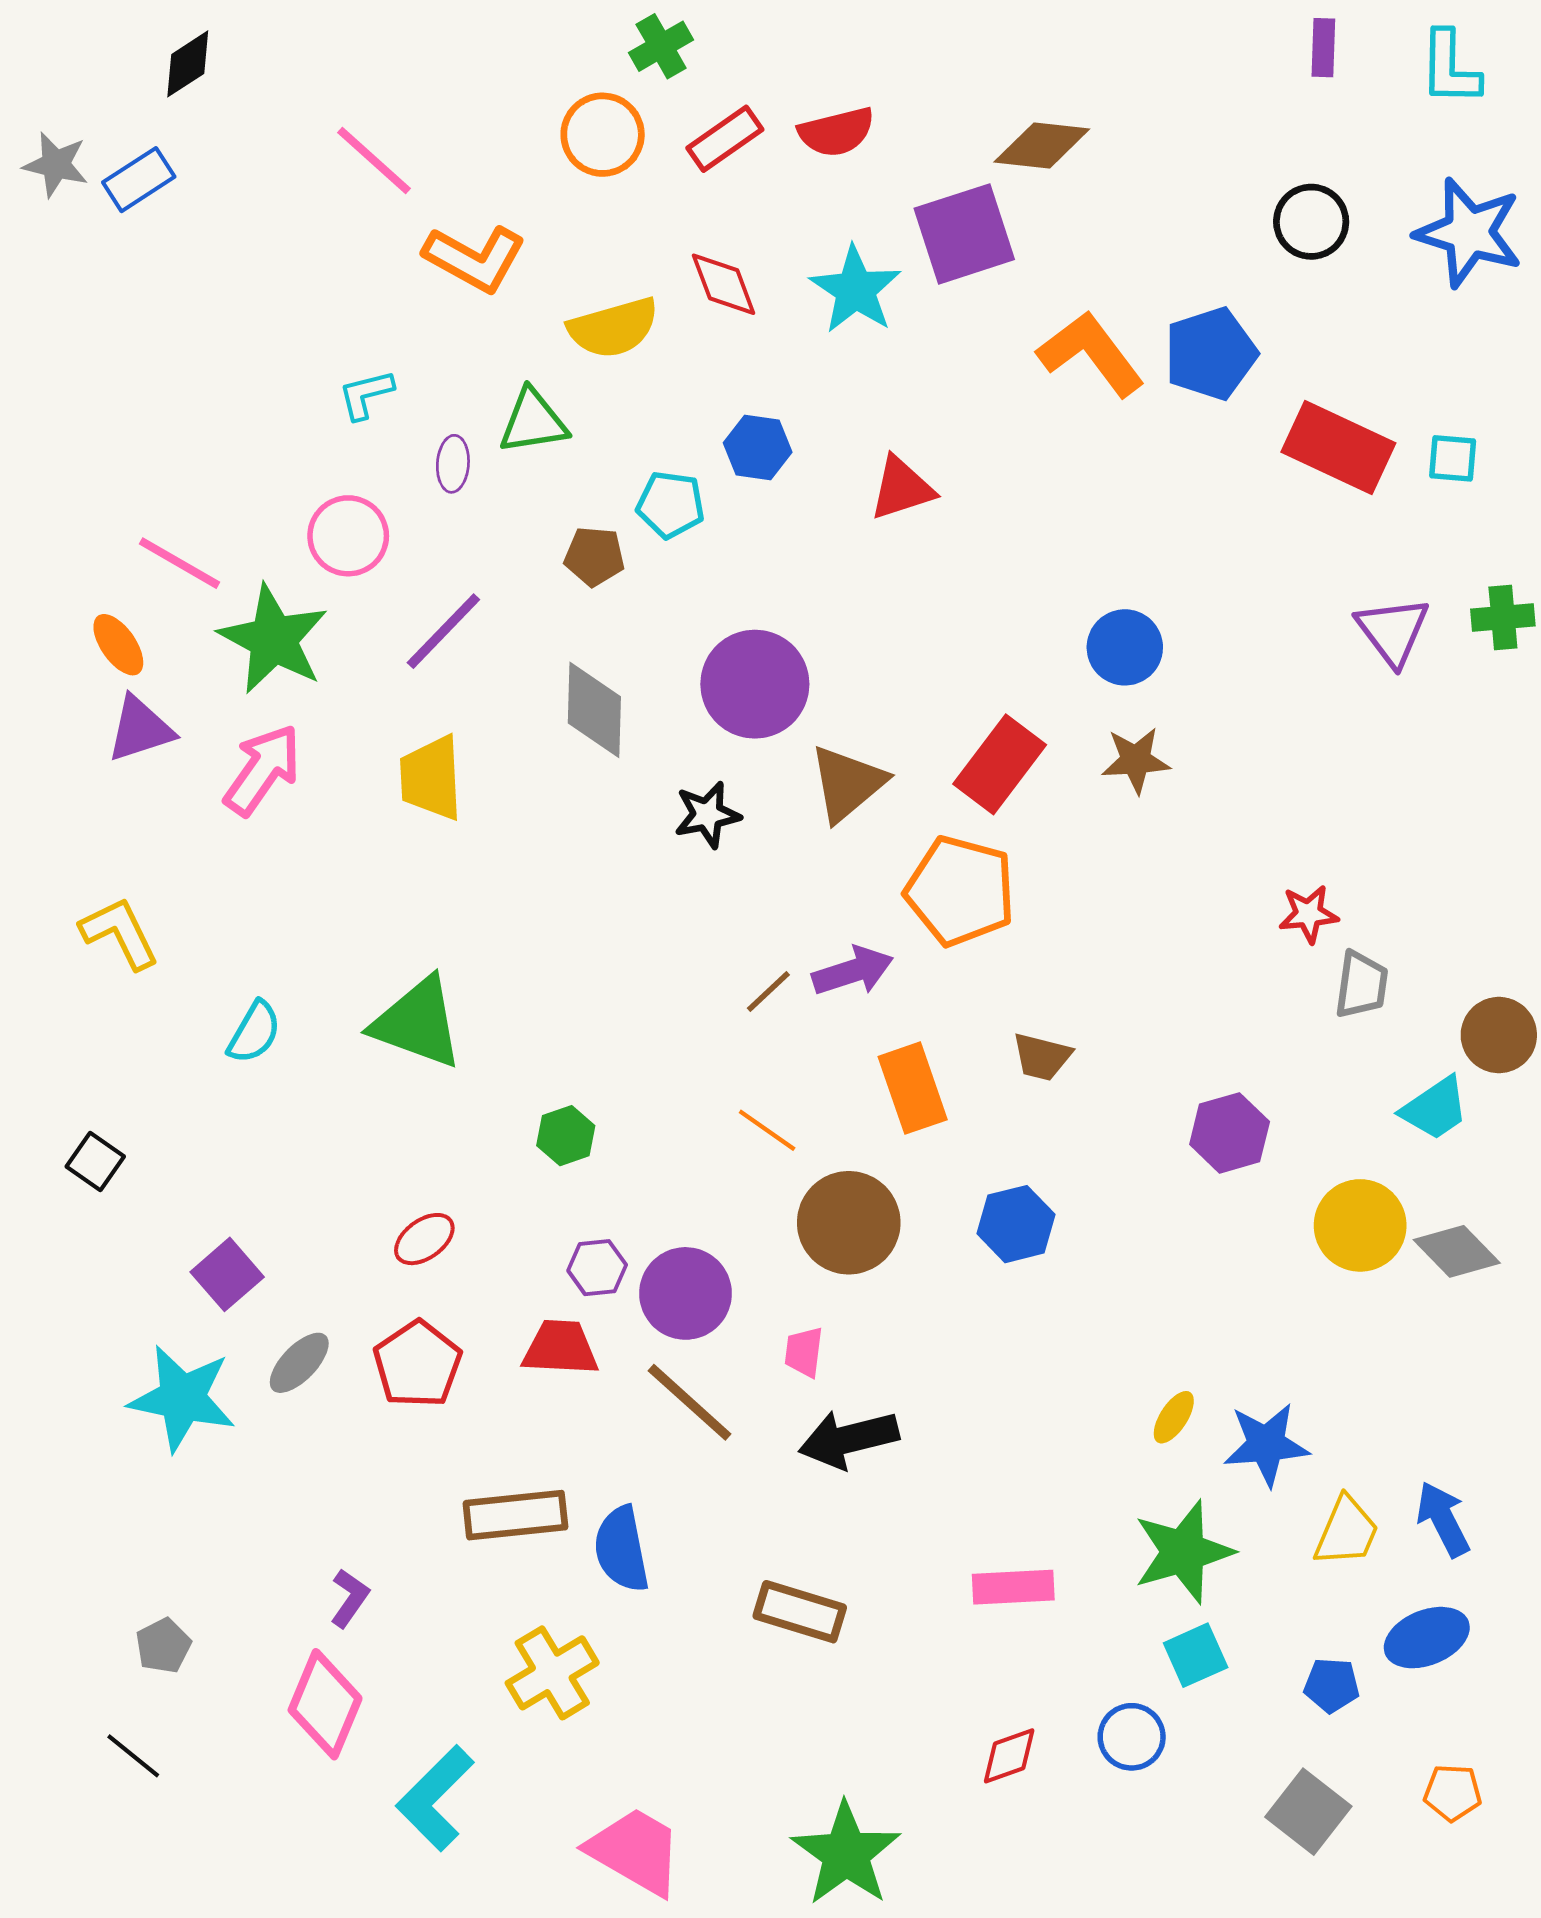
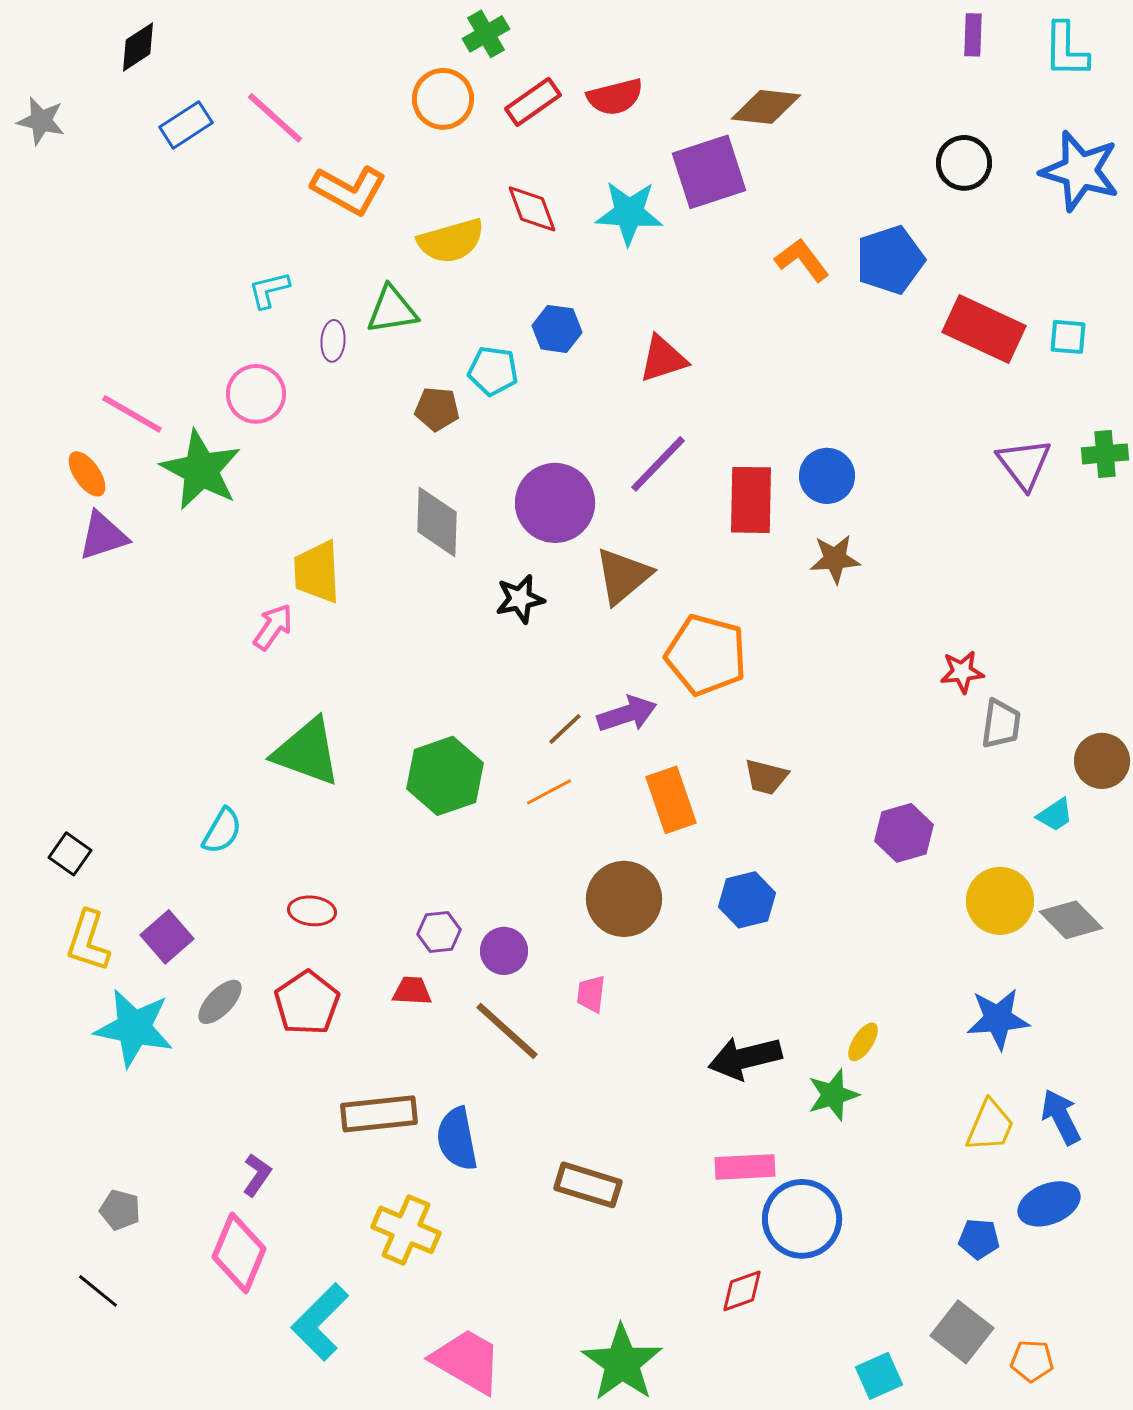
blue rectangle: (139, 180) -> (186, 125), moved
cyan star: (856, 290) -> (629, 213), turned -30
orange L-shape: (1091, 354) -> (802, 260), size x0.7
purple line: (443, 631) -> (658, 464), moved
red rectangle: (1000, 764) -> (751, 500), moved, turned -36
pink arrow: (263, 770) -> (273, 627), moved, size x0.7
yellow L-shape: (120, 933) -> (88, 941), moved, turned -136
cyan semicircle: (254, 1032) -> (222, 831), moved
cyan trapezoid: (1435, 1108) -> (1055, 815), size x0.7
orange line: (767, 1130) -> (549, 792), moved, turned -63
green hexagon: (566, 1136) -> (445, 776), moved, size x1.8
red ellipse: (424, 1239) -> (312, 911), turned 42
purple circle: (685, 1293) -> (504, 951), size x0.7
red trapezoid: (560, 1348) -> (412, 991), size x0.7
black arrow: (849, 1439) -> (745, 1058), moved
blue star: (1266, 1444) -> (998, 1019), moved
green star: (1183, 1552) -> (833, 1095), moved, size x0.7
gray pentagon: (163, 1646) -> (120, 1210), turned -30
cyan square: (1196, 1655) -> (879, 1376), moved
yellow cross: (552, 1673) -> (406, 1230), turned -36
blue circle: (1132, 1737) -> (802, 1219), moved, size x1.6
orange pentagon: (1453, 1793) -> (1032, 1361), moved

